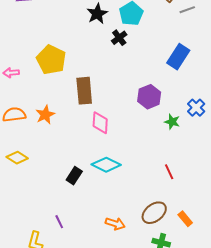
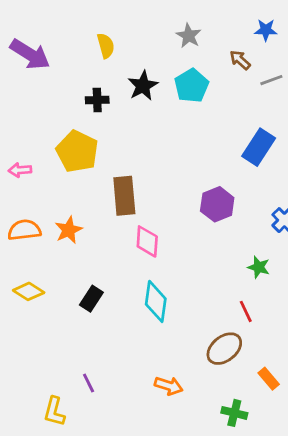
black cross: (119, 38) -> (97, 100), moved, turned 35
green star: (172, 122) -> (259, 267), moved
cyan diamond: (106, 165) -> (156, 301), turned 72
black rectangle: (74, 176) -> (91, 299), moved
brown ellipse: (154, 213) -> (224, 349), moved

